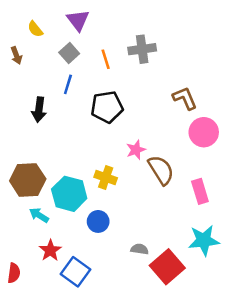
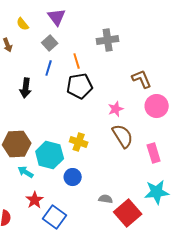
orange line: (106, 59) -> (77, 61), moved
pink star: (136, 150) -> (116, 109), moved

